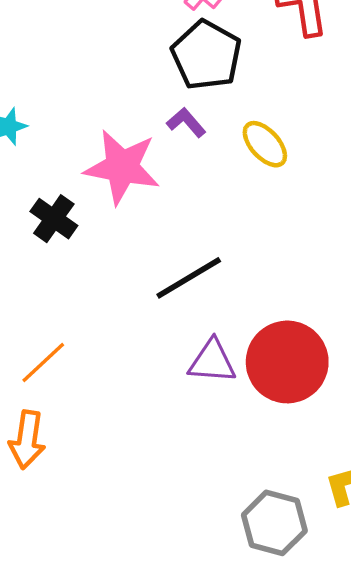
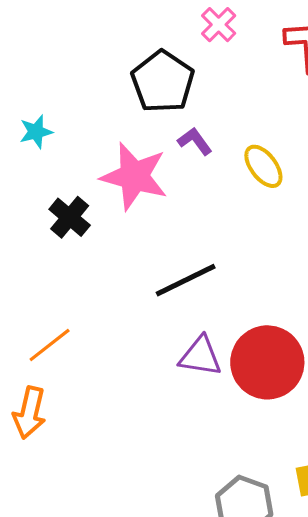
black pentagon: (206, 55) -> (163, 82), moved

